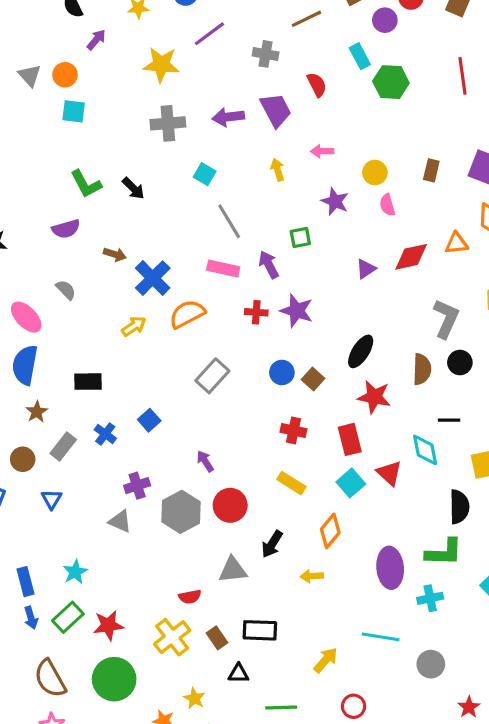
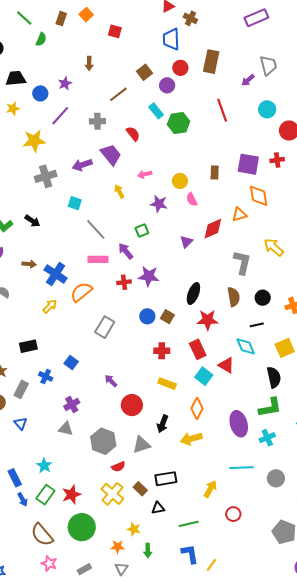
black circle: (460, 363) -> (263, 298), moved
gray hexagon: (181, 512) -> (103, 441), moved
yellow arrow: (312, 576) -> (191, 439), size x1.5

